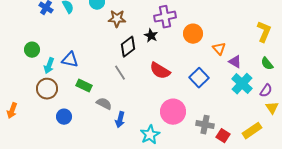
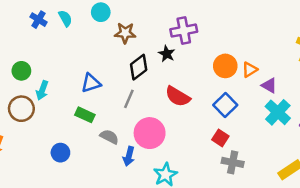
orange circle: (193, 34) -> (225, 66), moved
orange triangle: (219, 49) -> (250, 70), turned 40
blue triangle: (70, 60) -> (91, 83), moved, turned -30
gray line: (120, 73) -> (129, 99), turned 56
brown circle: (47, 89) -> (21, 109), moved
pink circle: (173, 112) -> (150, 133), moved
red square: (223, 136) -> (220, 138), moved

